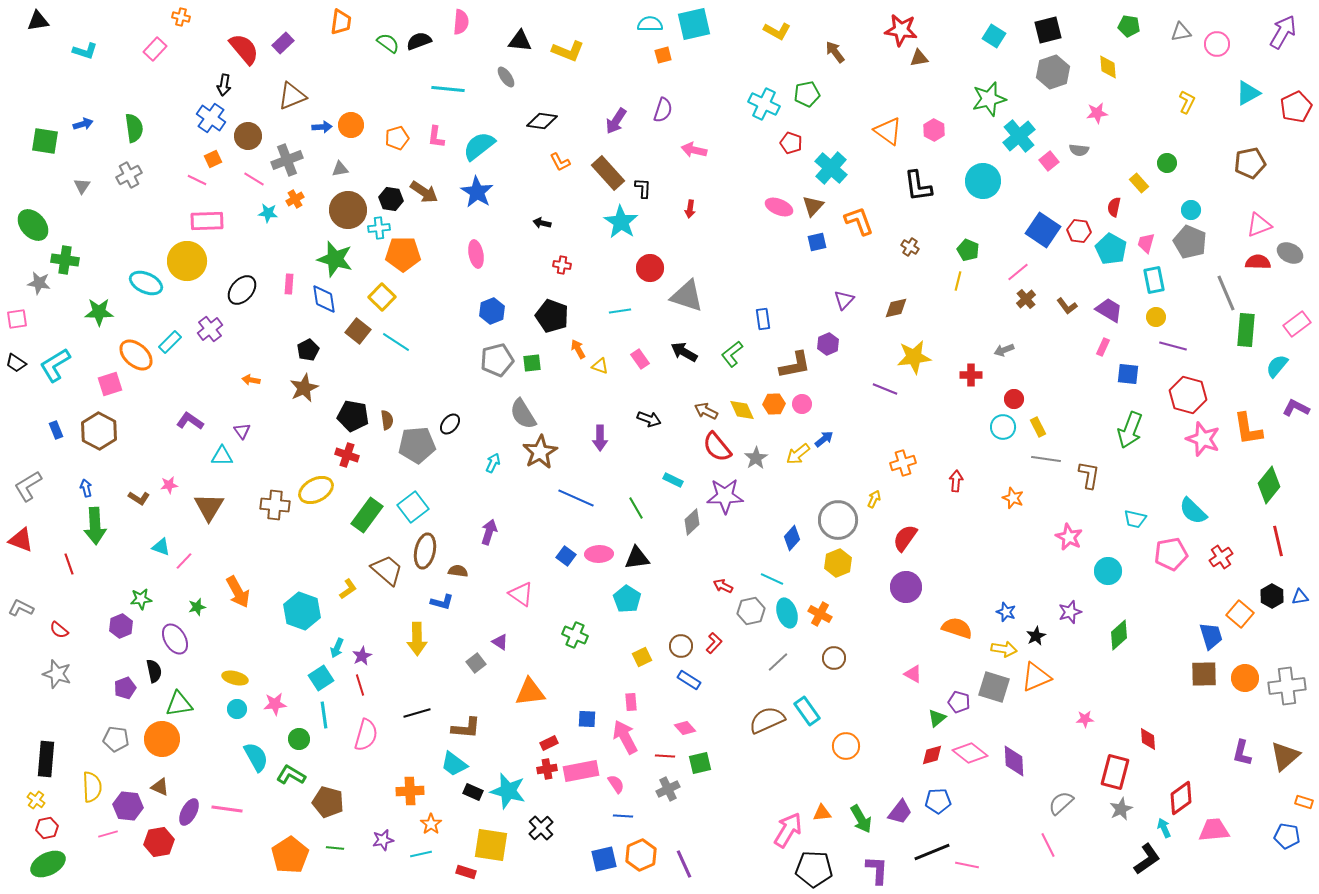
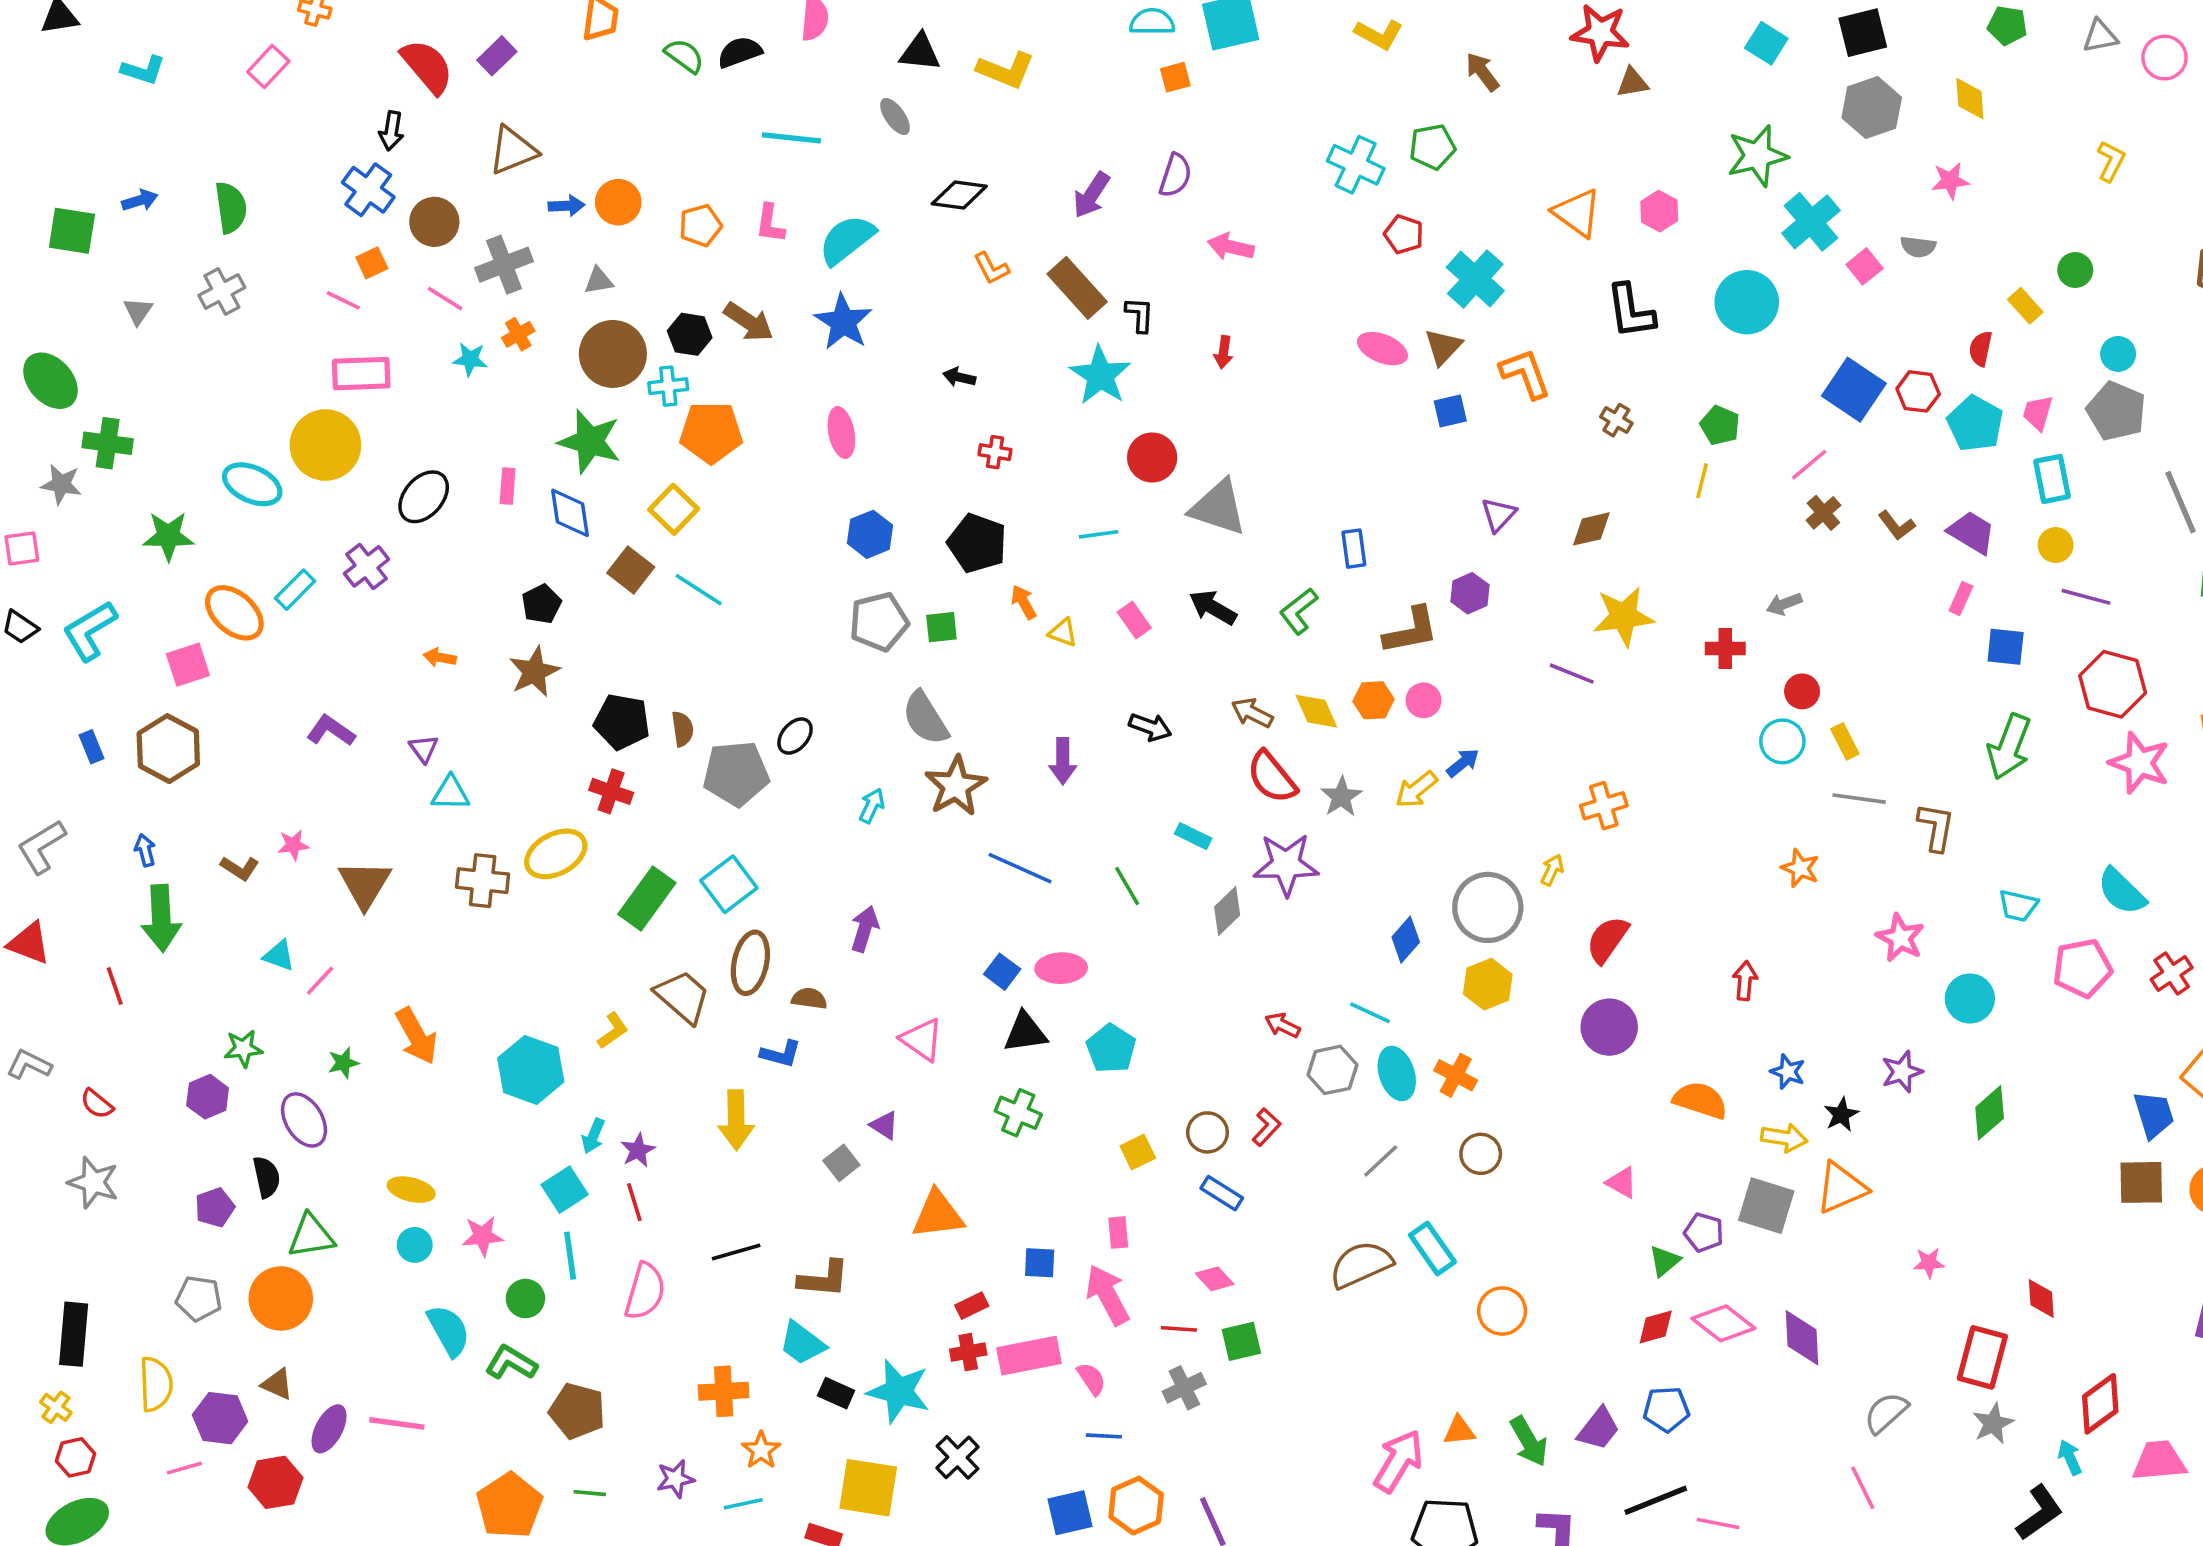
cyan triangle: (222, 456) -> (450, 793), moved
red arrow: (956, 481) -> (1745, 981), moved
black triangle: (637, 558) -> (1025, 1032), moved

